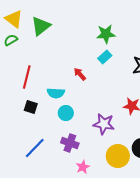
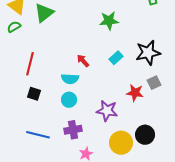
cyan rectangle: (105, 57) -> (116, 58), moved
cyan semicircle: (56, 93) -> (70, 79), moved
purple cross: (70, 143) -> (73, 130), turned -30
blue line: (35, 148) -> (38, 135), turned 60

